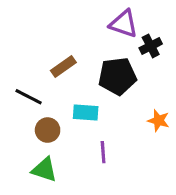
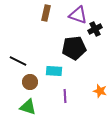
brown rectangle: (63, 67) -> (46, 13), moved, turned -42
orange star: (159, 120) -> (100, 91), moved

